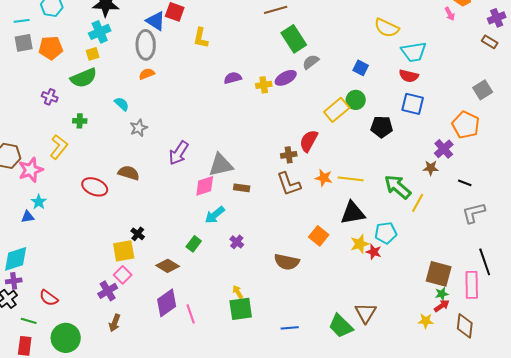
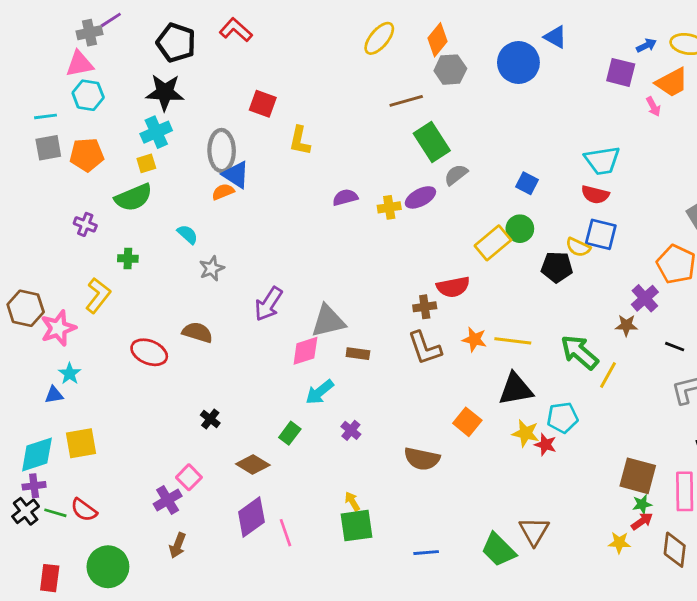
blue triangle: (156, 21) -> (236, 175), moved
yellow semicircle: (387, 28) -> (578, 247), moved, size x0.7
red semicircle: (309, 141) -> (453, 287), turned -130
yellow star: (360, 244) -> (526, 433), turned 30
yellow square: (124, 251) -> (81, 443), moved
green line: (29, 321) -> (55, 513), moved

